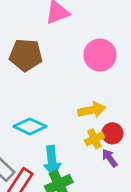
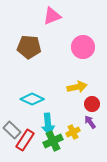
yellow cross: (94, 139) -> (73, 132), moved

